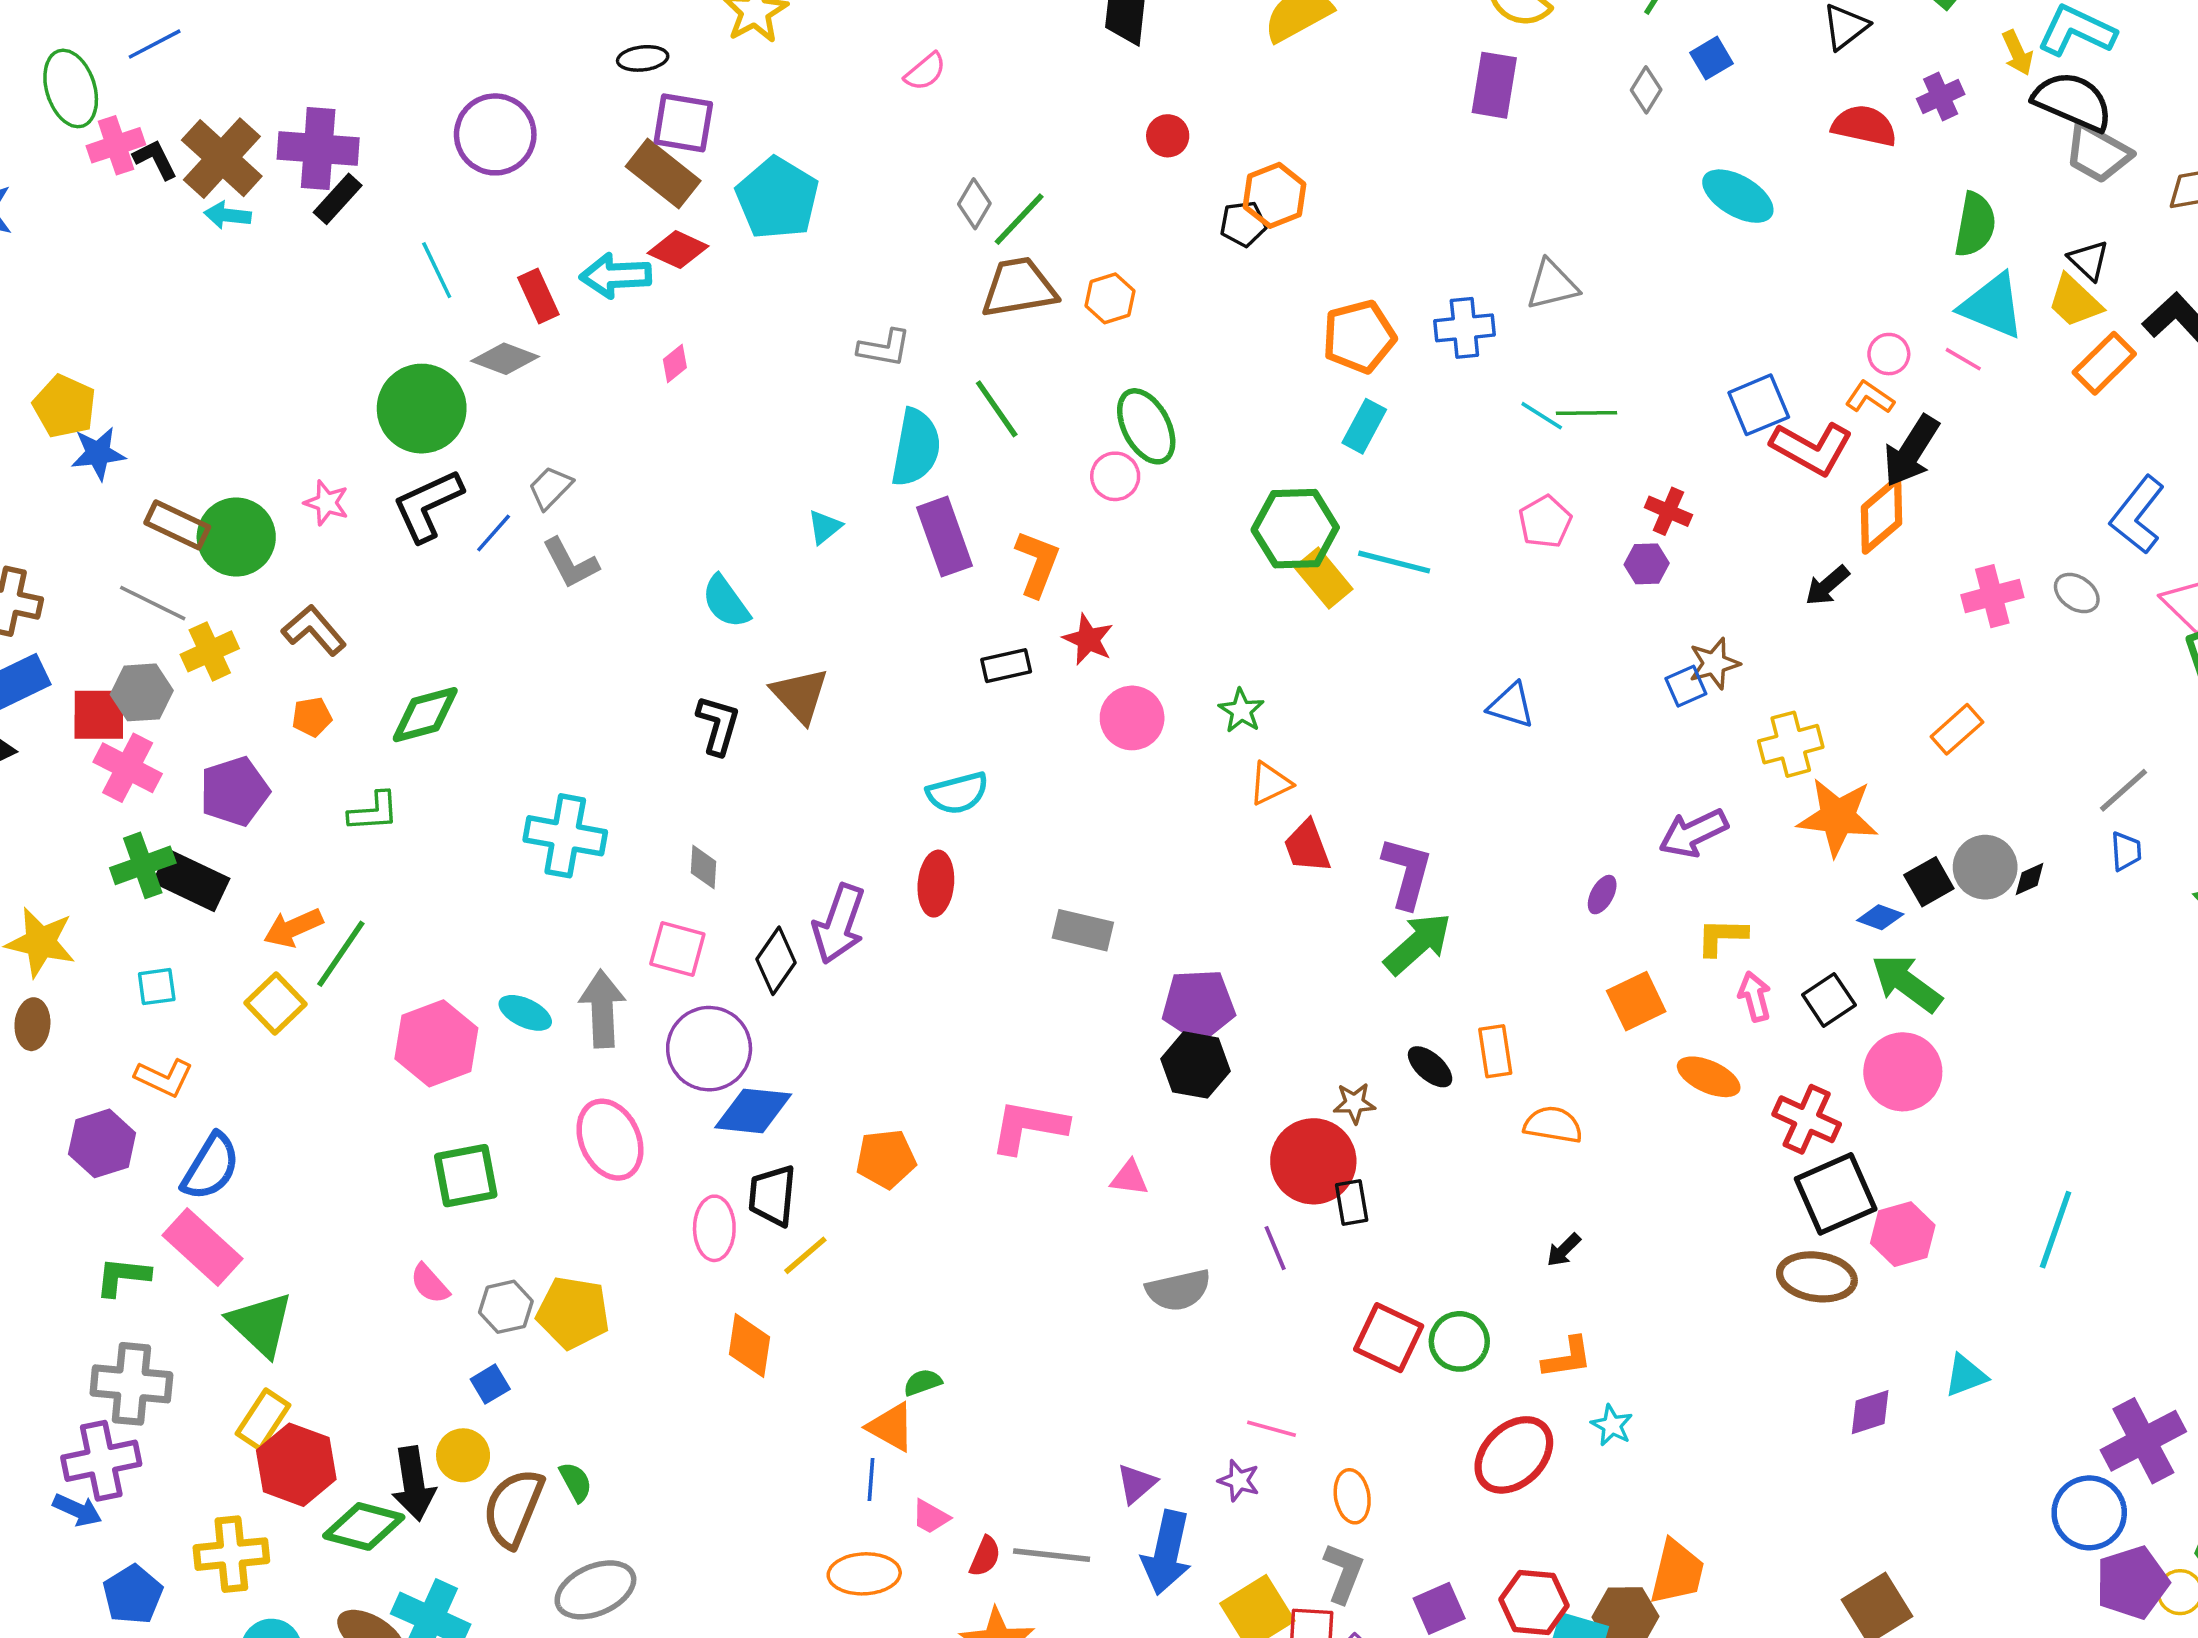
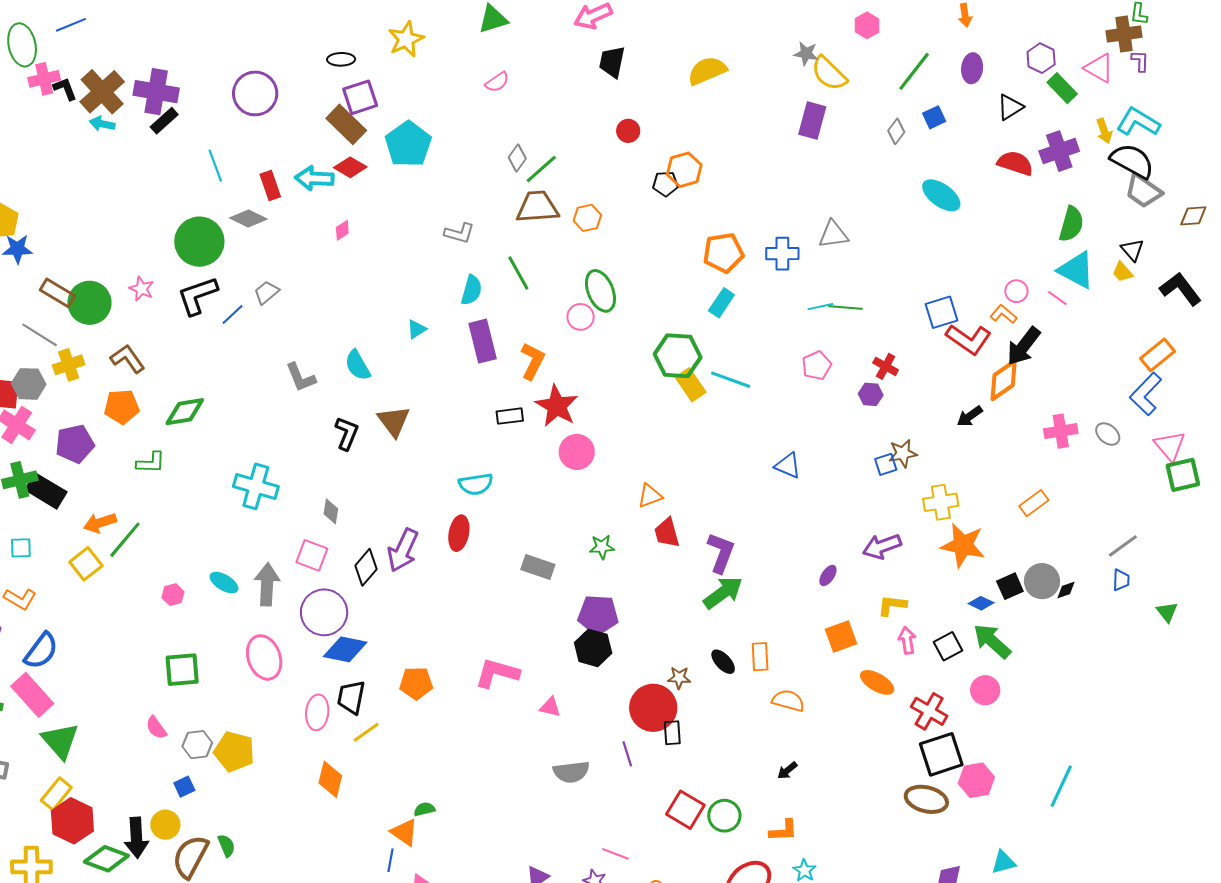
purple cross: (1941, 97) -> (1059, 151), size x1.5
purple square: (683, 123) -> (360, 97), turned -33
yellow trapezoid: (2075, 301) -> (1122, 272), size x0.7
orange rectangle: (2104, 363) -> (1158, 355), moved
cyan line: (1542, 416) -> (820, 307), turned -50
cyan semicircle: (916, 448) -> (471, 290), size x0.7
gray L-shape: (570, 563) -> (301, 377), moved
red star: (1088, 639) -> (557, 406), size x1.5
green star: (1241, 711) -> (602, 547), moved, turned 30
orange pentagon: (312, 717) -> (122, 407), size x1.6
pink hexagon: (436, 1043) -> (173, 595), size x0.5
pink circle: (1903, 1072) -> (985, 690), size x0.7

